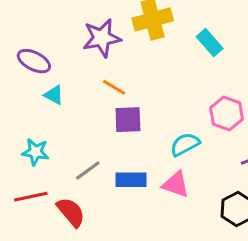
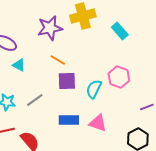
pink hexagon: (227, 113) -> (119, 77), moved
cyan semicircle: (185, 144) -> (94, 89), moved, turned -36
gray line: (88, 170) -> (35, 100), moved

